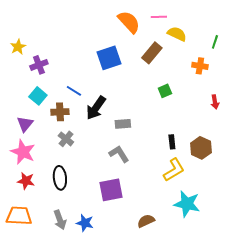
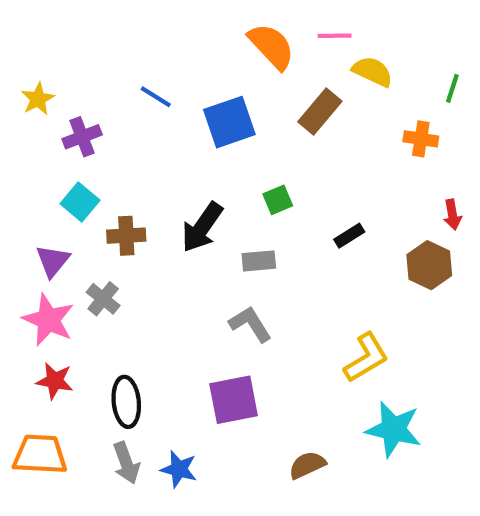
blue line: (74, 91) -> (156, 97), moved
green square: (165, 91) -> (278, 200), moved
gray cross: (66, 139) -> (103, 299), moved
black rectangle: (172, 142) -> (349, 236), moved, turned 64
brown hexagon: (201, 148) -> (429, 265), moved
black ellipse: (60, 178) -> (126, 402), moved

